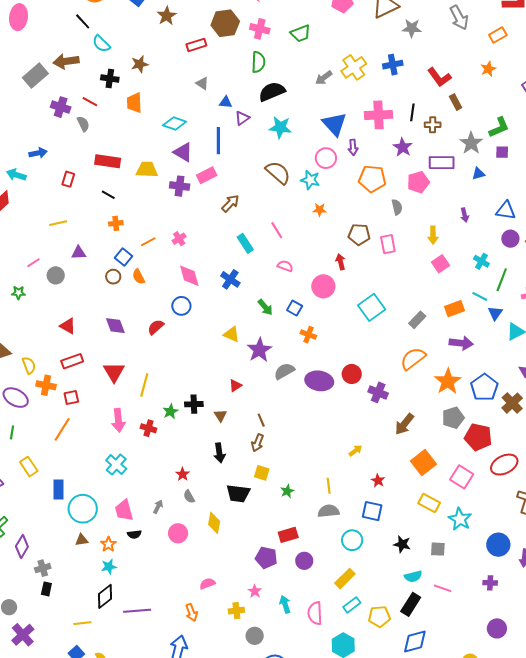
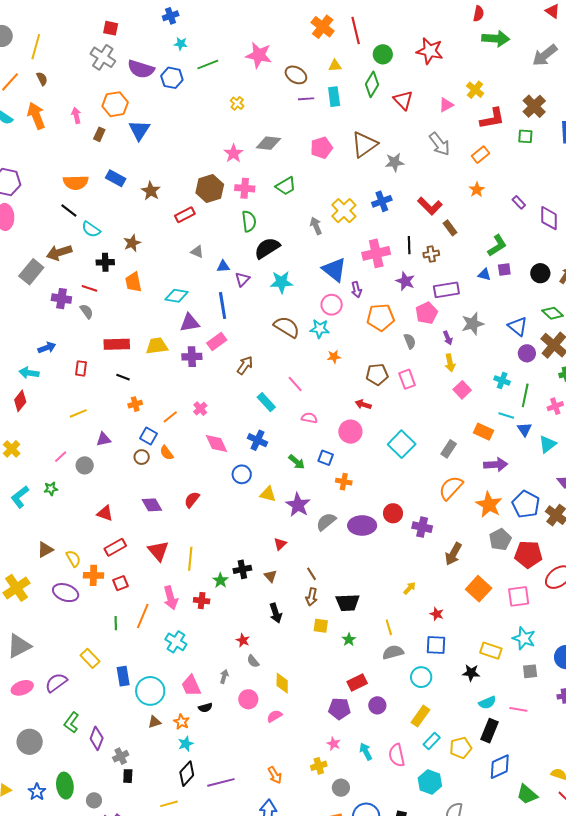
gray arrow: (324, 78) -> (316, 226), turned 114
gray star: (471, 143) -> (473, 324), moved, turned 30
purple triangle: (183, 152) -> (190, 323), turned -30
blue triangle: (478, 174) -> (484, 275), moved, turned 40
blue triangle: (506, 211) -> (518, 326), turned 40
purple arrow: (465, 215) -> (448, 338), moved
red arrow: (341, 262) -> (363, 404), turned -49
blue circle: (181, 306) -> (242, 474), moved
orange rectangle: (455, 309) -> (483, 432), turned 54
orange line: (62, 429) -> (143, 616), moved
green line: (12, 432) -> (116, 623), moved
pink square: (462, 477) -> (519, 596), turned -30
black trapezoid: (238, 493) -> (348, 603), moved
yellow rectangle: (429, 503) -> (491, 651), moved
gray square: (438, 549) -> (530, 671), moved
pink semicircle: (207, 584) -> (274, 716), moved

